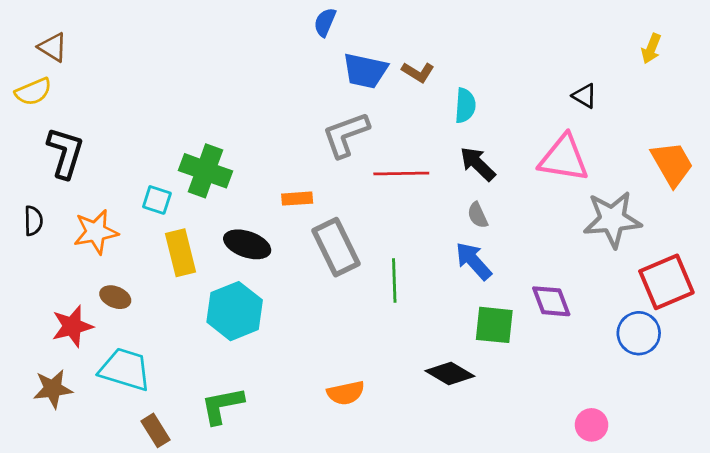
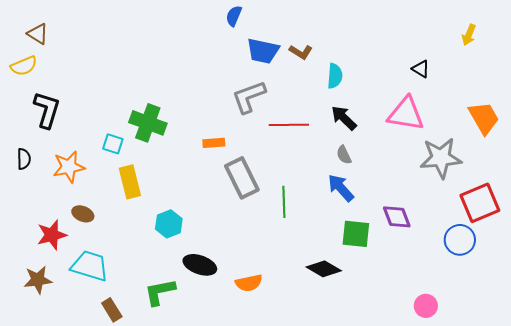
black ellipse: (247, 244) -> (200, 265), moved
cyan hexagon: (235, 311) -> (169, 224), size x0.7

